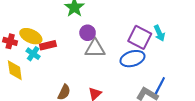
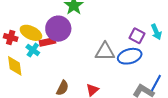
purple circle: (88, 33) -> (58, 29), moved, size x1.6
purple square: (140, 37) -> (137, 36), size x0.7
gray triangle: (95, 49) -> (105, 52), moved

